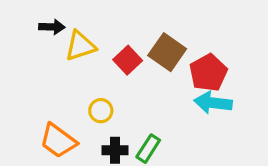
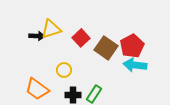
black arrow: (52, 27) -> (37, 36), moved
brown square: (167, 52) -> (106, 48), moved

